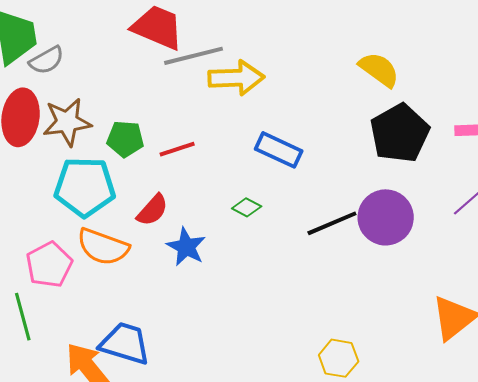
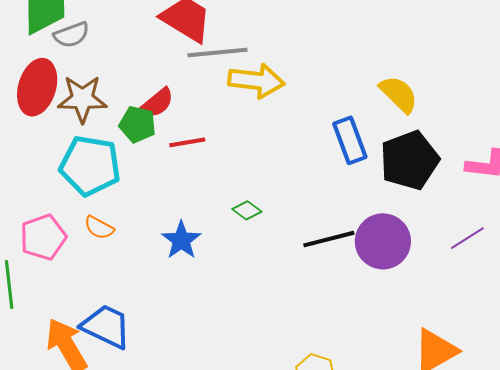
blue rectangle: (279, 150) -> (350, 140), moved, turned 36
red semicircle: (153, 210) -> (157, 103), moved
orange semicircle: (103, 247) -> (99, 228), size x0.6

